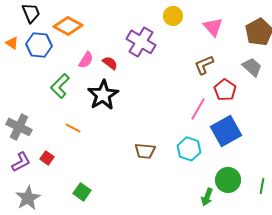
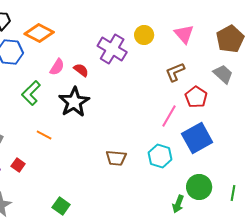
yellow circle: (173, 16) -> (144, 35), moved
green square: (82, 192) -> (61, 206), moved

